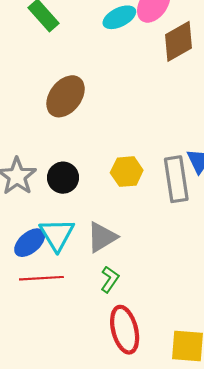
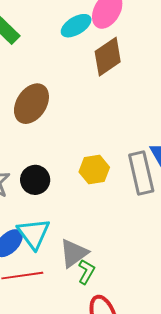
brown diamond: (178, 41) -> (108, 57), moved
gray triangle: (102, 237) -> (74, 253), moved

